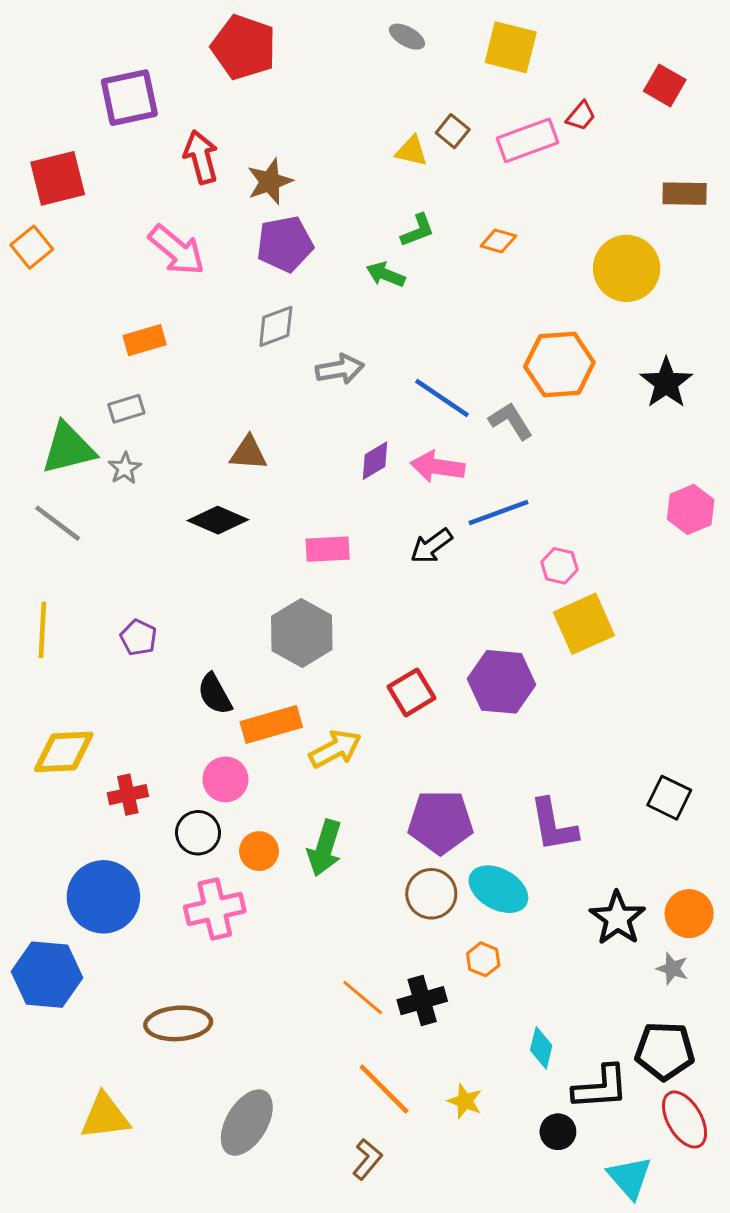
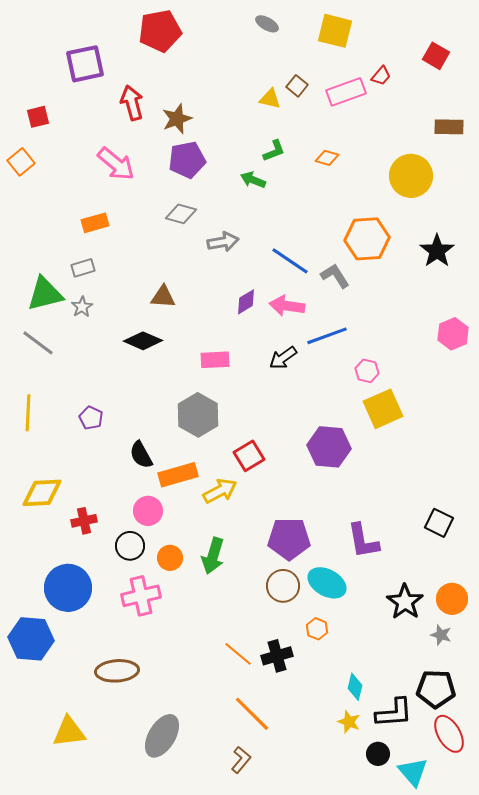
red pentagon: (244, 47) -> (160, 31), turned -30
red square: (58, 178) -> (38, 117), size x0.6
gray diamond: (276, 326) -> (181, 214), turned 36
red square: (412, 692) -> (249, 456), moved
yellow star: (465, 1101) -> (349, 722), moved
black circle: (558, 1132) -> (378, 754), moved

